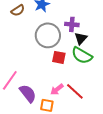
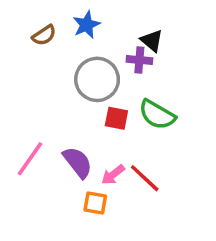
black triangle: (81, 38) -> (152, 41), moved, turned -32
purple semicircle: (28, 93) -> (78, 162), moved

